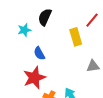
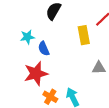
cyan star: (24, 30) -> (27, 37), moved

